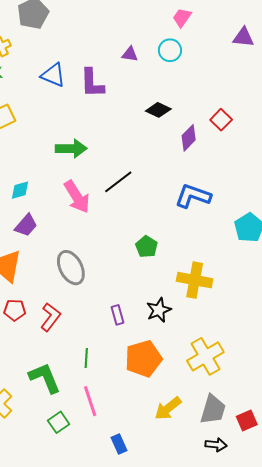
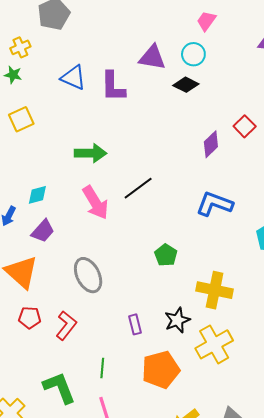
purple triangle: (130, 54) -> (152, 57), size x1.6
black diamond: (158, 110) -> (186, 85), moved
yellow cross: (205, 356) -> (214, 344), moved

